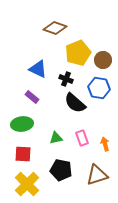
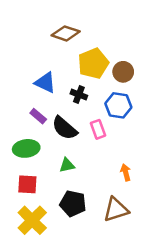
black semicircle: (75, 103) -> (65, 128), moved
pink rectangle: (82, 138) -> (98, 129), moved

